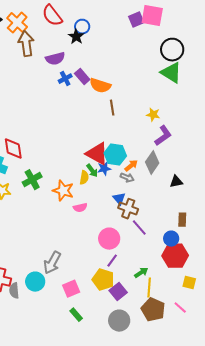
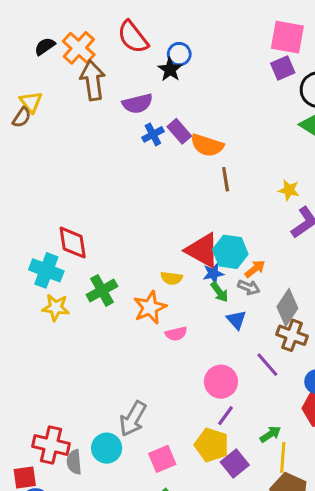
purple square: (136, 20) -> (283, 68), moved
gray diamond: (152, 163) -> (287, 307), moved
green arrow: (92, 171) -> (219, 292), moved
yellow semicircle: (84, 178) -> (171, 278), moved, turned 88
orange star: (63, 191) -> (150, 307), turned 30
brown cross: (128, 209) -> (292, 335), moved

